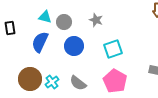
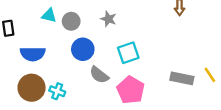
blue semicircle: (40, 42) -> (33, 54), moved, turned -115
cyan cross: (52, 82) -> (57, 91), turned -32
gray semicircle: (78, 83) -> (99, 75), moved

